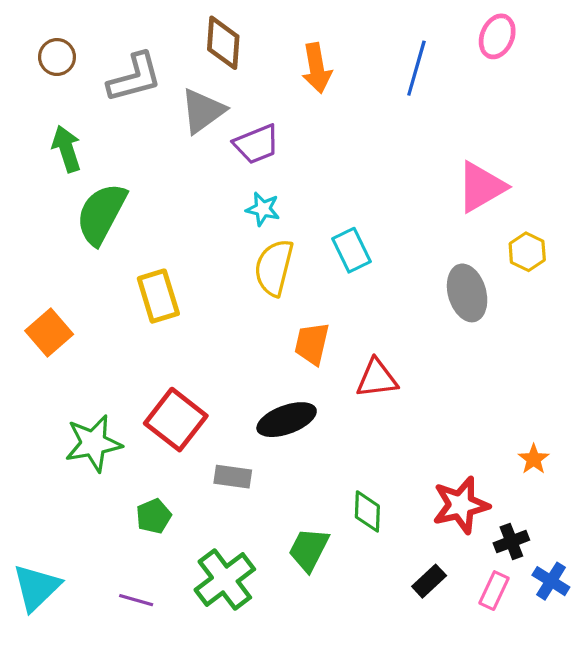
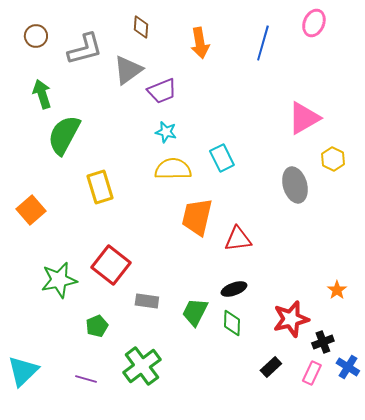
brown diamond: (223, 43) -> (141, 27), size x0.7
yellow semicircle: (274, 268) -> (173, 169), turned 75
orange trapezoid: (312, 344) -> (197, 217), size x1.4
black ellipse: (287, 420) -> (234, 289), moved, size x0.7
green trapezoid: (309, 549) -> (195, 312), moved

